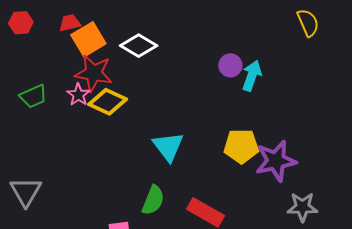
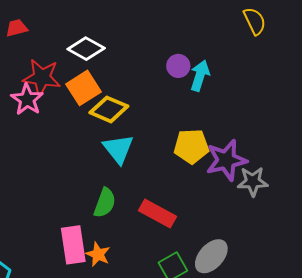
orange square: (88, 39) -> (83, 88), moved
pink star: (78, 95) -> (27, 99), size x1.4
yellow diamond: (108, 102) -> (109, 109), moved
gray star: (302, 207) -> (253, 181), moved

